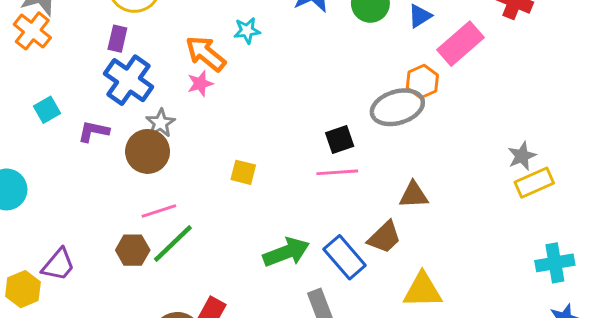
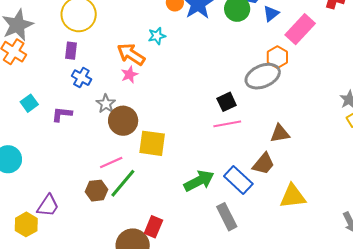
blue cross: (129, 80) -> (81, 78), size x0.6
brown circle: (148, 151) -> (123, 121), moved
yellow square: (243, 172) -> (152, 143), moved, size x1.6

